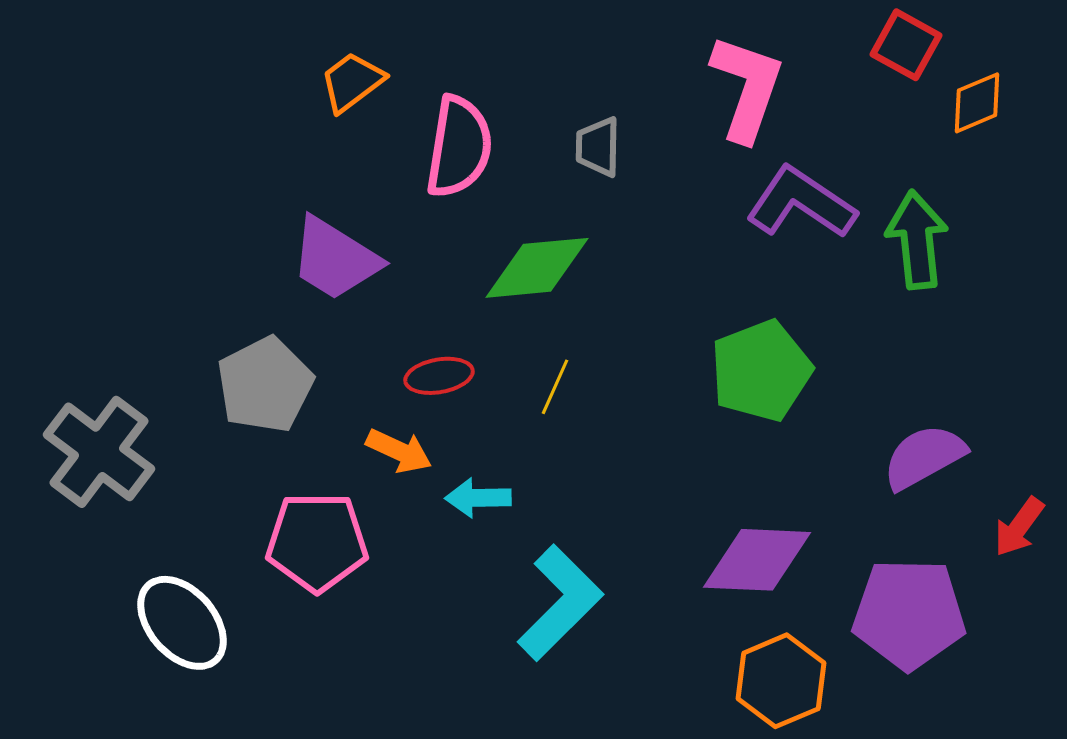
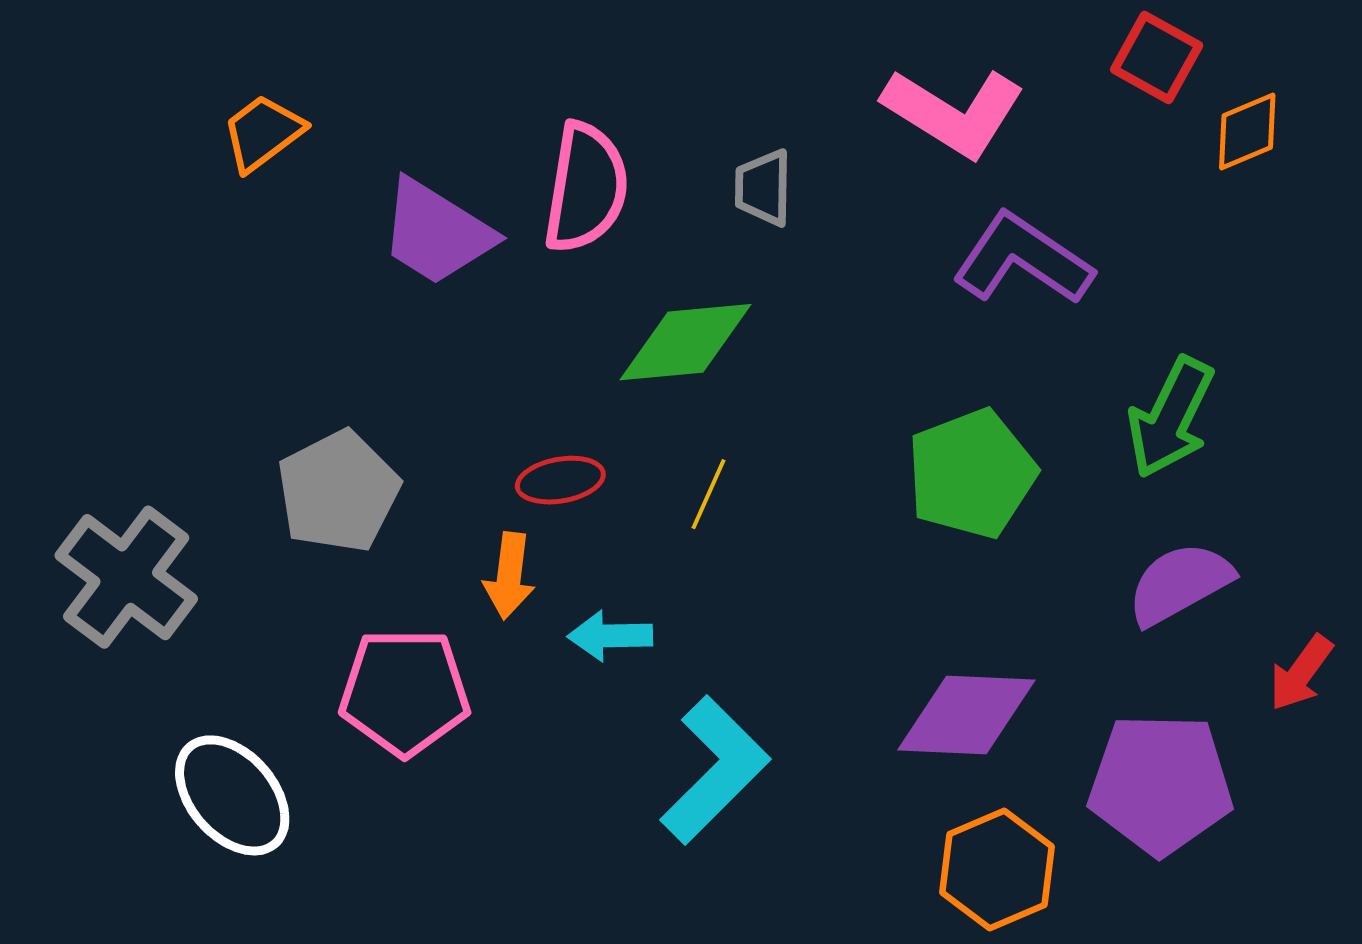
orange trapezoid: (352, 82) -> (263, 133), moved
pink L-shape: (747, 88) -> (954, 112), turned 103
green arrow: (917, 240) -> (1171, 418), moved, turned -148
purple trapezoid: (335, 259) -> (436, 232), moved
orange arrow: (399, 451) -> (509, 576), turned 72

